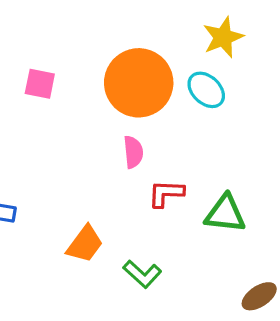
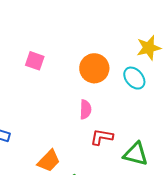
orange circle: (139, 83) -> (94, 68), size x0.7

